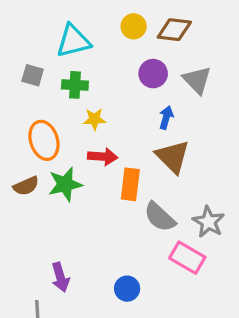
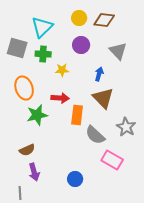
cyan triangle: (73, 41) -> (42, 27), turned -30
purple circle: (153, 74) -> (81, 45), moved
gray square: (33, 75) -> (17, 48), size x1.5
yellow star: (94, 119) -> (62, 70), moved
brown semicircle: (26, 186) -> (27, 150), moved
gray star: (209, 222) -> (126, 127), moved

